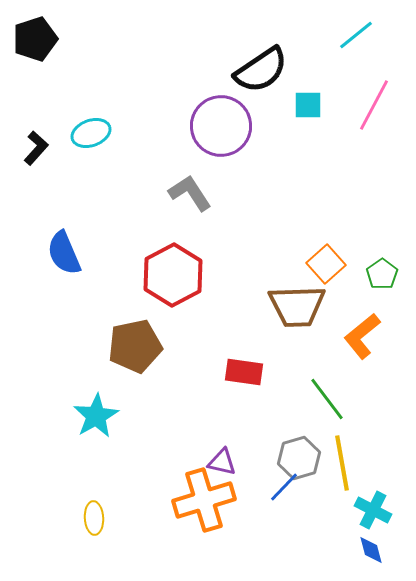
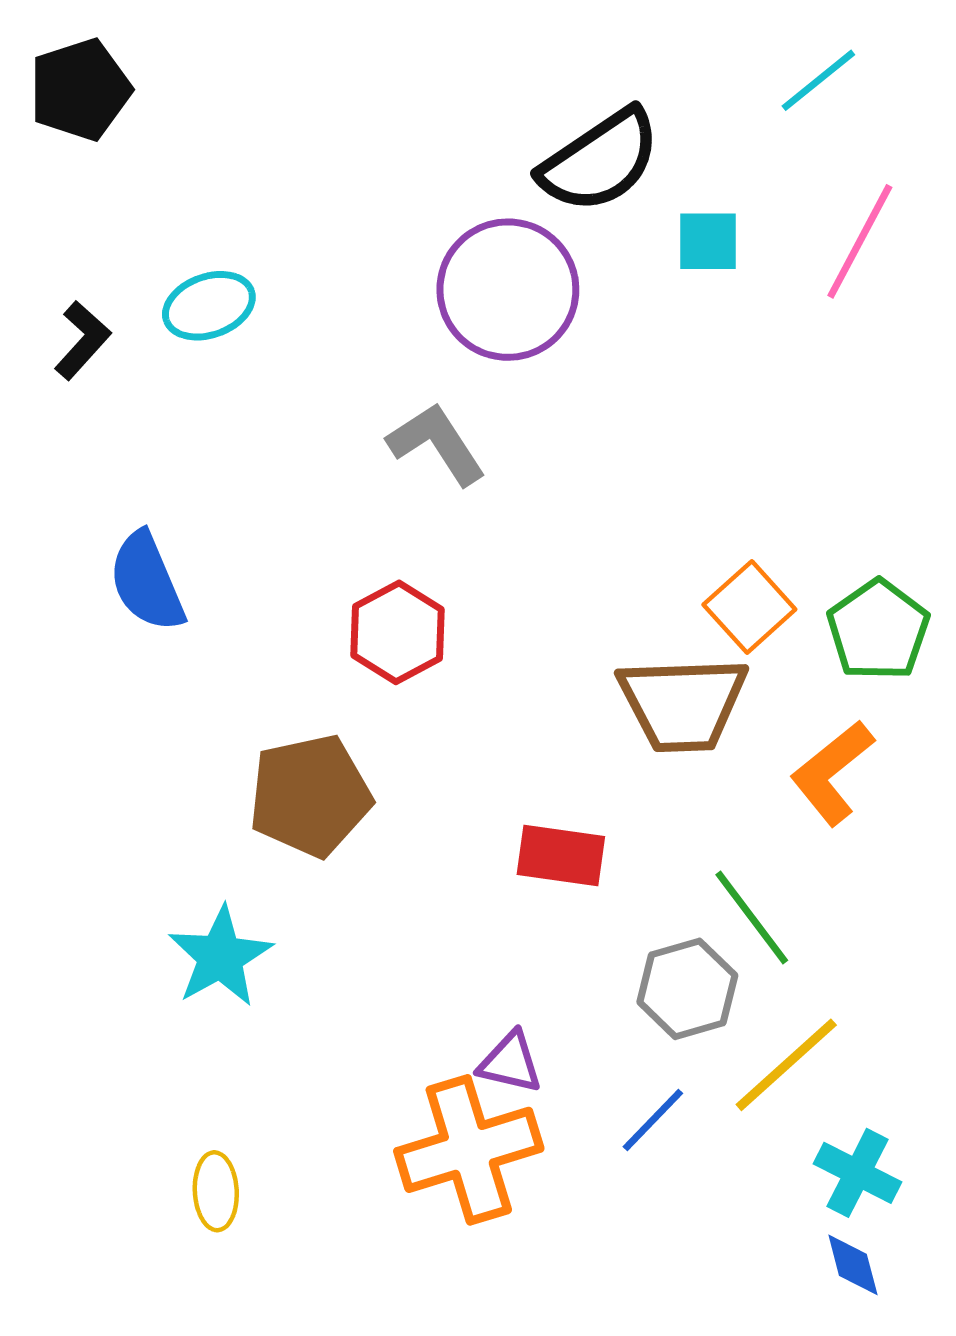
green pentagon: (382, 274) -> (878, 630), size x1.4
red hexagon: (173, 275) -> (397, 632), size x0.7
gray hexagon: (299, 458) -> (687, 989), moved
yellow line: (342, 463) -> (786, 1065), turned 58

